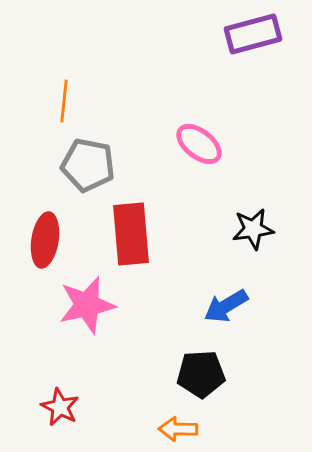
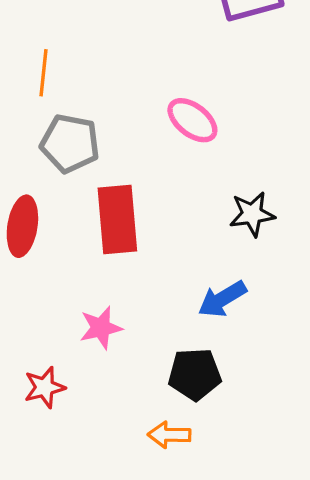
pink star: (87, 305) -> (101, 328), moved, size x0.7
red star: (60, 407) -> (45, 387), moved, turned 30

